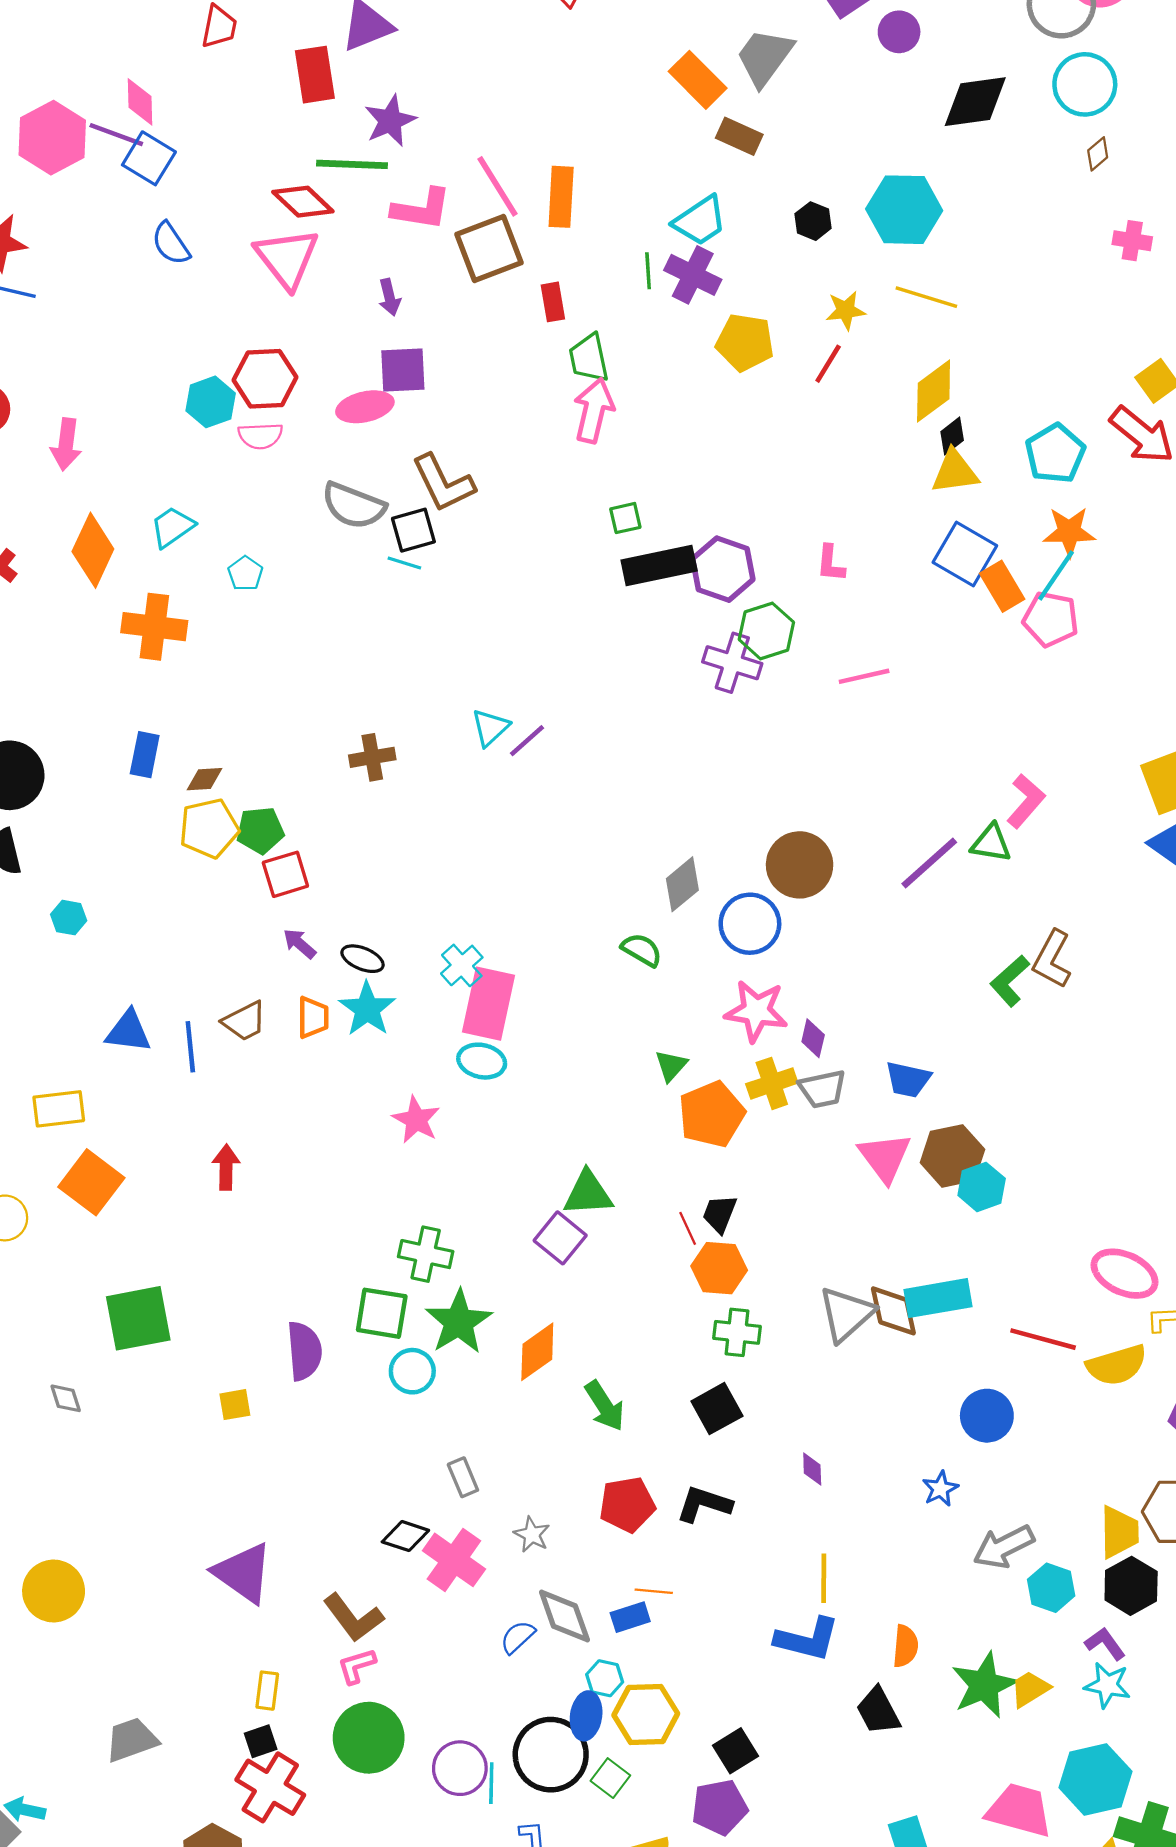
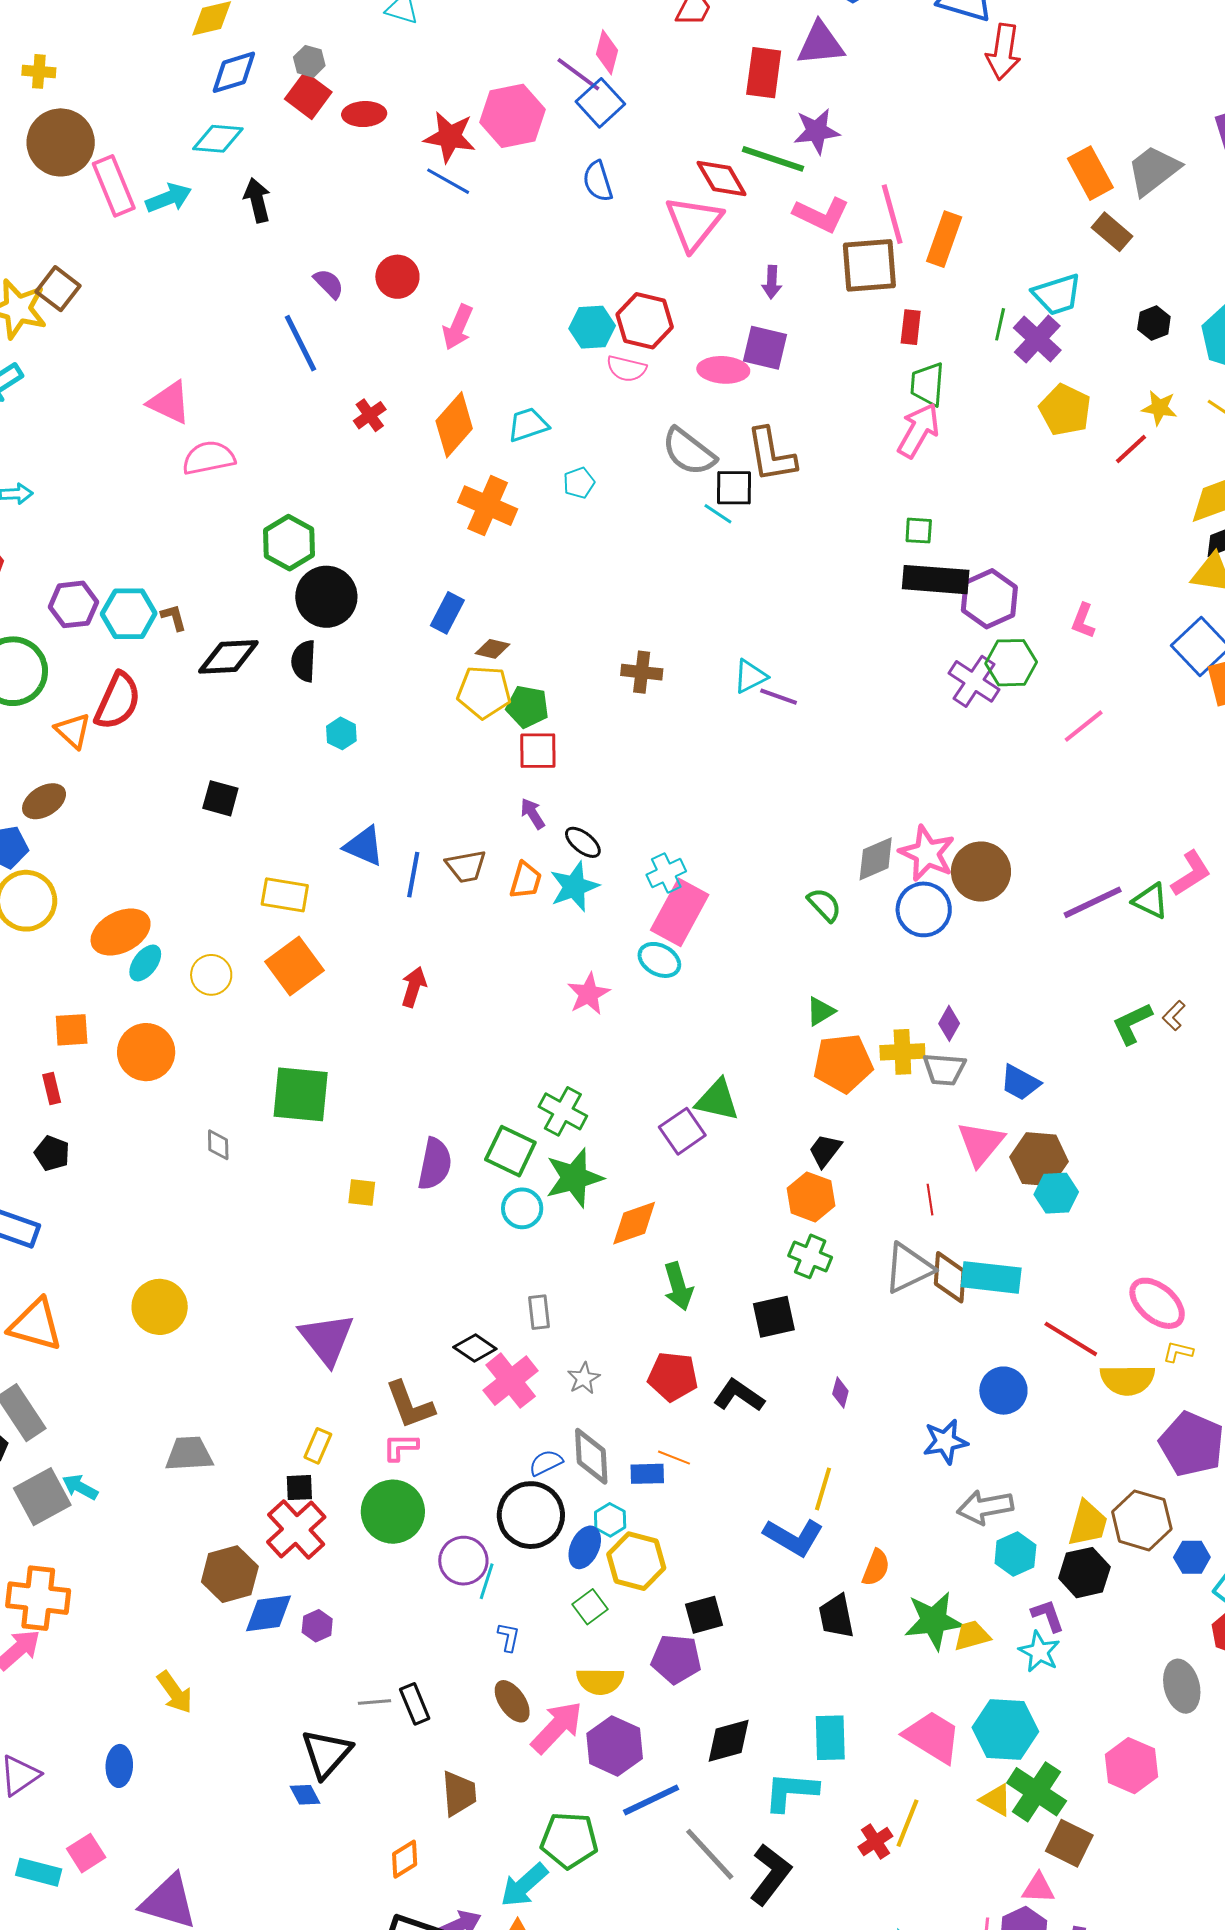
pink hexagon: (52, 138) -> (512, 116), moved
pink line: (864, 676) -> (1084, 726), turned -42
purple line: (527, 741) -> (779, 697), turned 45
brown L-shape: (1052, 959) -> (1174, 1016), size x0.6
pink star: (756, 1011) -> (927, 853), moved
red line: (688, 1228) -> (930, 1200), moved
blue star: (940, 1489) -> (945, 1441), size x1.4
black circle: (551, 1755) -> (531, 1515), moved

